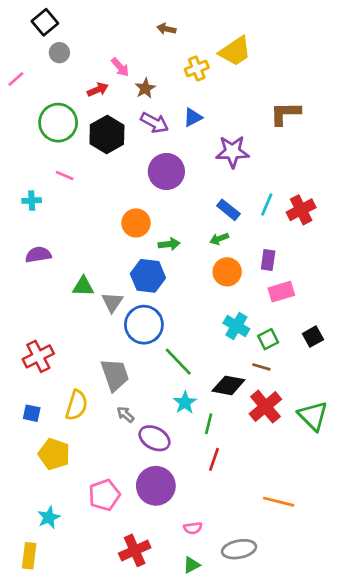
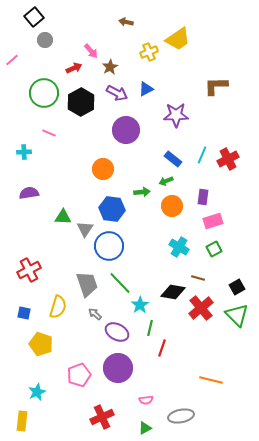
green arrow: (169, 244) -> (142, 192), moved
black square: (313, 337) -> (237, 287), moved
green square: (268, 339) -> (214, 249), moved
green line: (178, 362) -> (120, 283), moved
green line: (209, 424) -> (150, 328), moved

